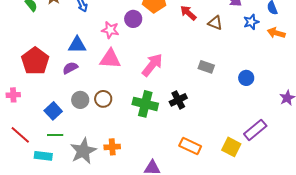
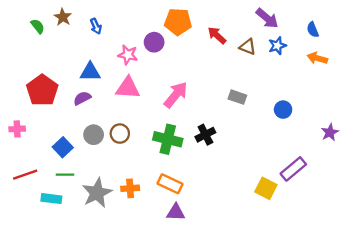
blue star: (251, 22) -> (277, 46), moved
red line: (20, 135) -> (25, 175), turned -60
orange rectangle: (190, 146) -> (170, 184), moved

